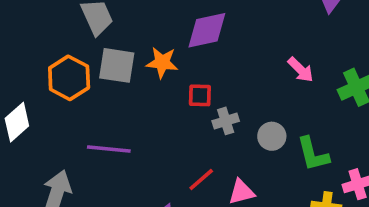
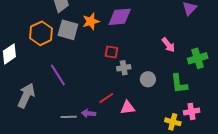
orange star: (162, 62) -> (91, 21), moved, turned -30
purple line: (109, 149) -> (58, 75), turned 45
green L-shape: (313, 154) -> (179, 84), moved

